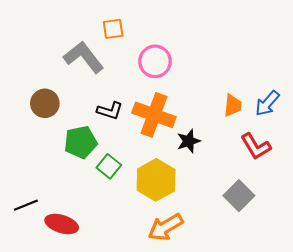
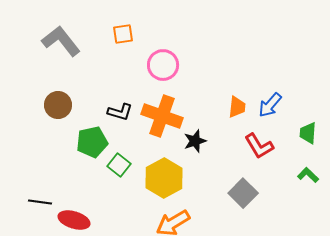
gray L-shape: (84, 57) -> (61, 41), moved
black line: (26, 205) -> (40, 202), turned 30

